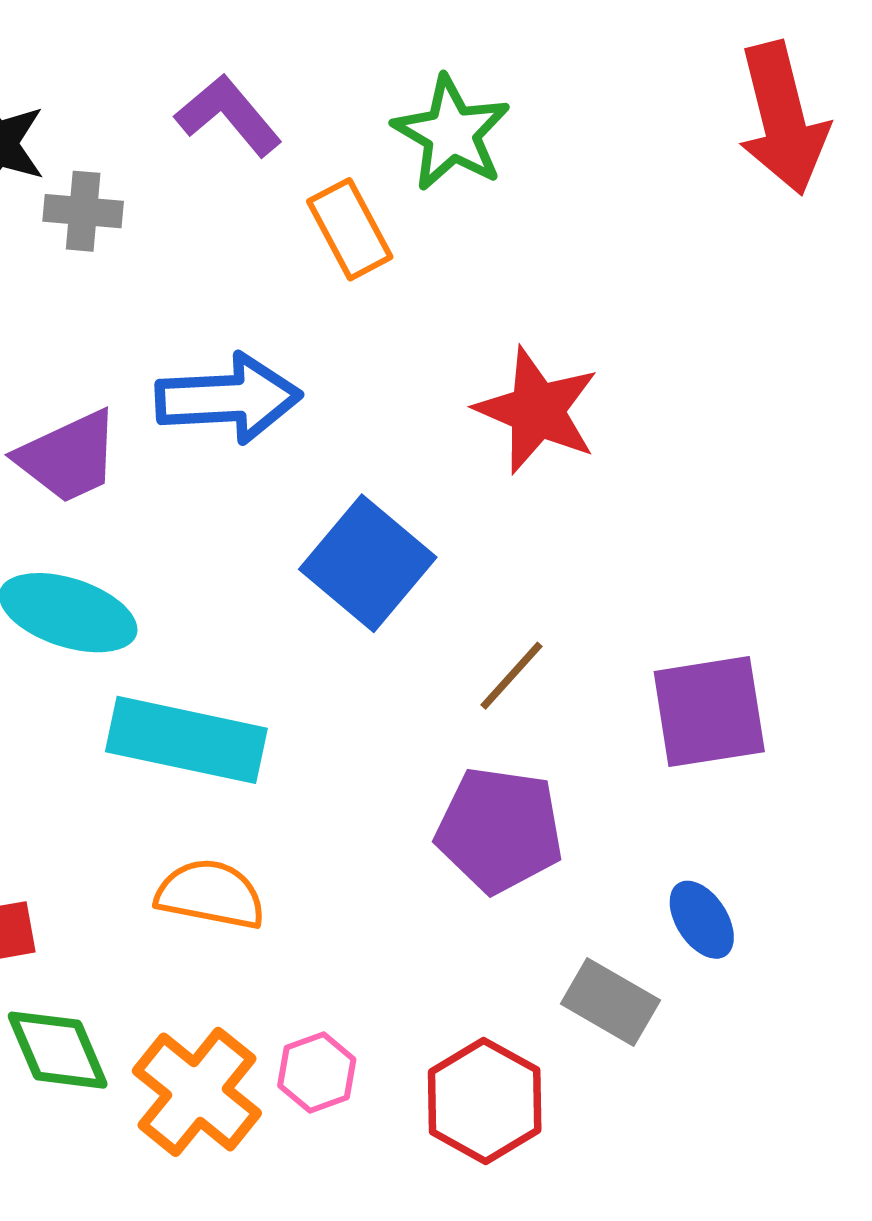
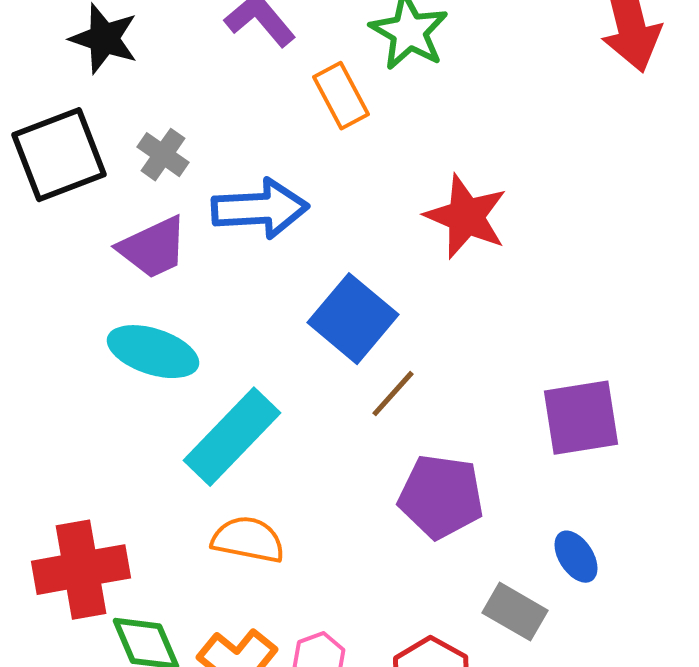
gray cross: (83, 211) -> (163, 155), moved, turned 30
brown line: (512, 676) -> (393, 394), moved
cyan rectangle: (186, 740) -> (232, 437), turned -58

